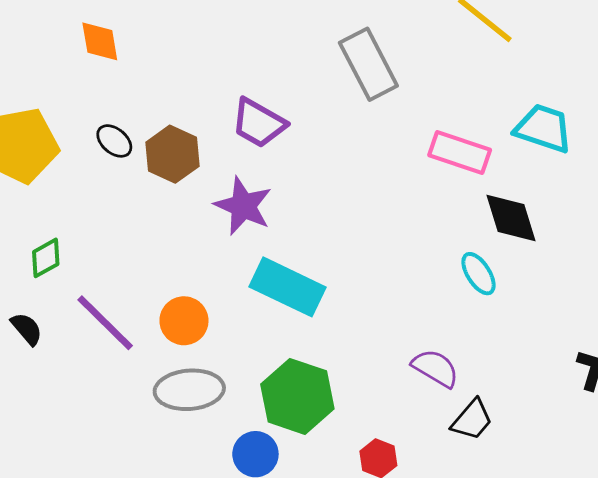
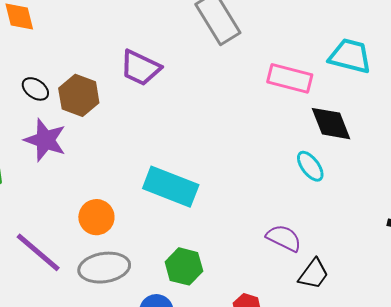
purple star: (243, 206) -> (45, 140), moved
purple line: (105, 323) -> (38, 252), moved
green hexagon: (297, 396) -> (184, 266), size x0.7

